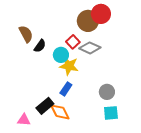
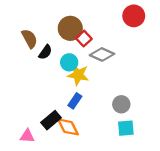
red circle: (101, 14) -> (134, 16), moved
brown circle: (88, 21) -> (70, 28), moved
red square: (73, 42) -> (84, 39), moved

